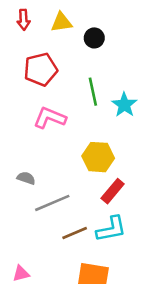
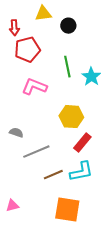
red arrow: (24, 20) -> (14, 28), moved

